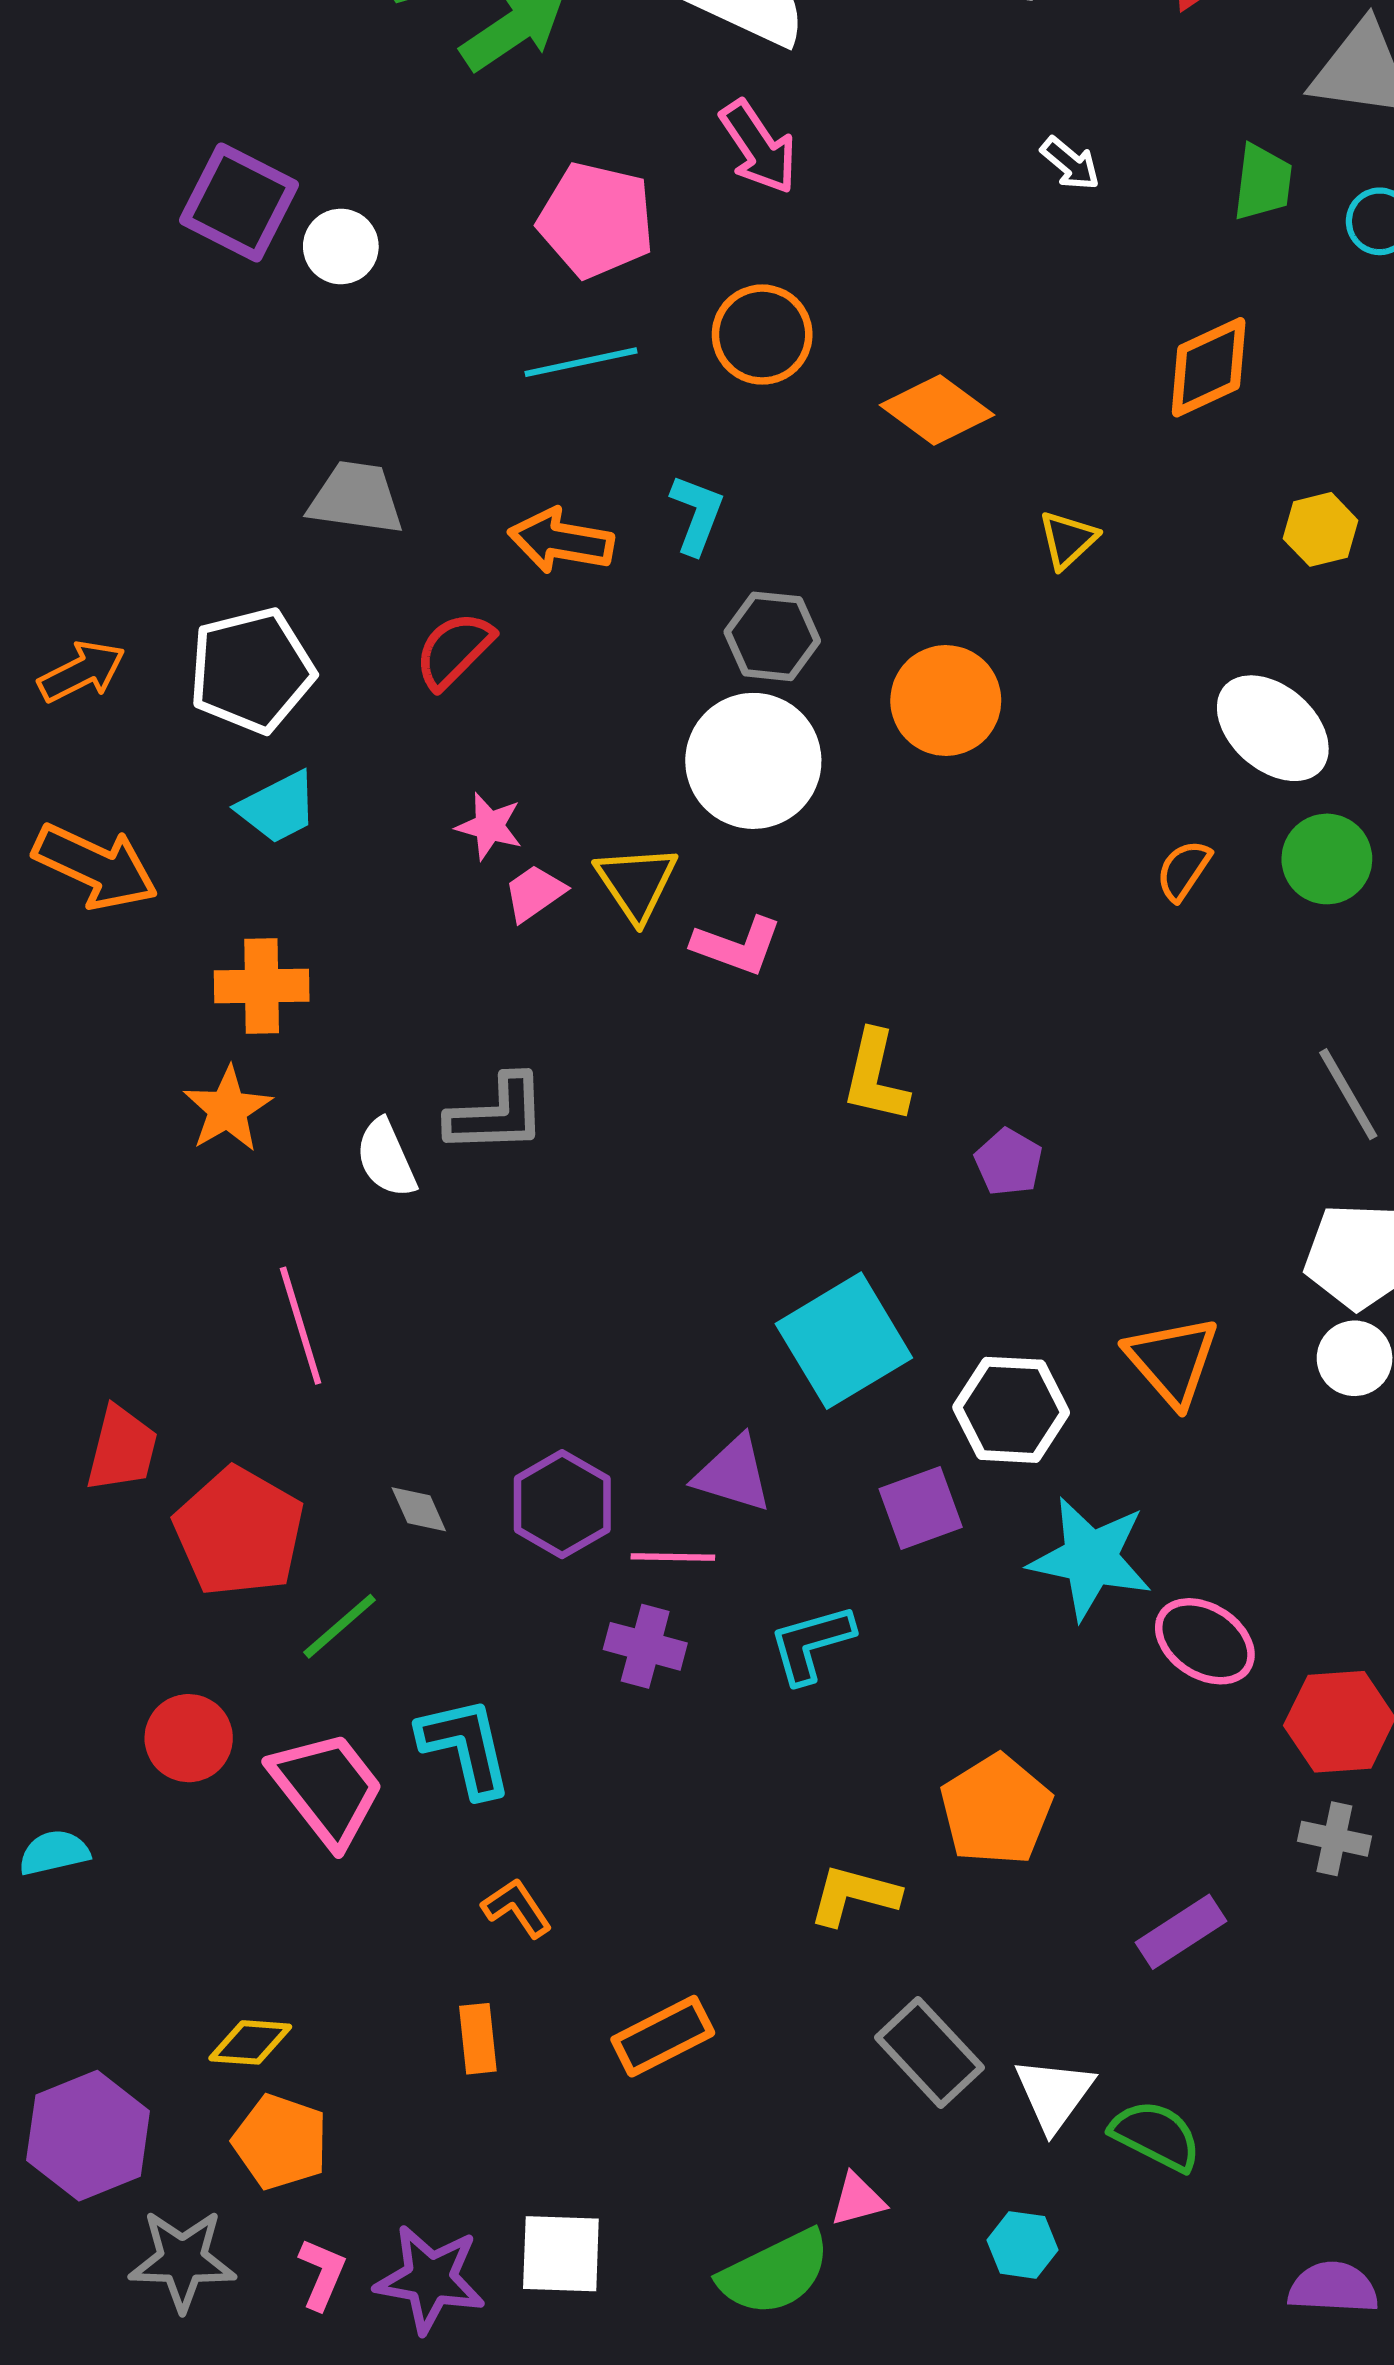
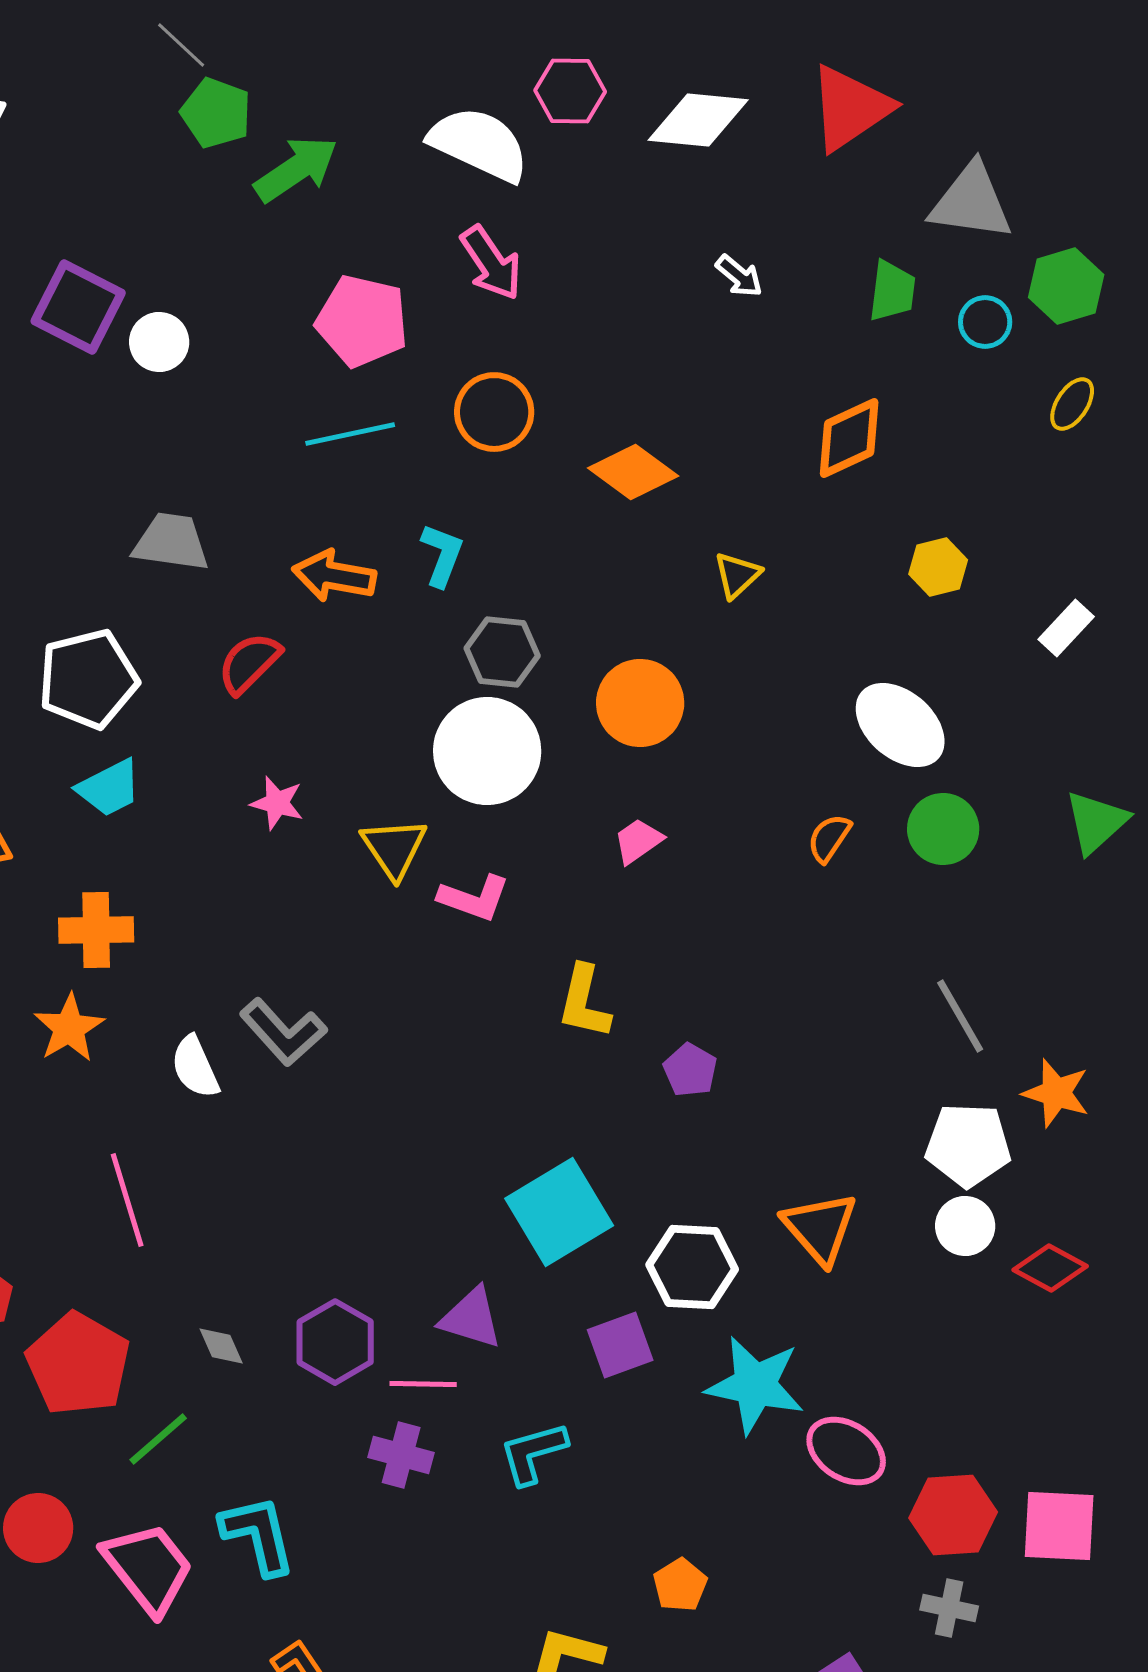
pink trapezoid: (535, 893) -> (638, 841), moved
gray L-shape: (497, 1114) -> (283, 1032), turned 50
orange pentagon: (996, 1810) -> (680, 1585), size x0.6

